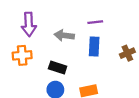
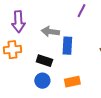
purple line: (95, 22) -> (81, 11), moved, turned -56
blue rectangle: (94, 46) -> (67, 46), moved

